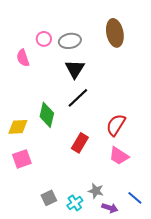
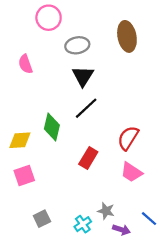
pink circle: (44, 39) -> (49, 18), moved, size x1.5
gray square: (49, 198) -> (42, 219), moved

